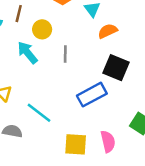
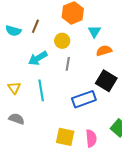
yellow circle: (42, 29) -> (62, 41), moved
cyan arrow: (27, 53) -> (38, 58), turned -90
cyan line: (39, 113) -> (41, 90), moved, turned 35

